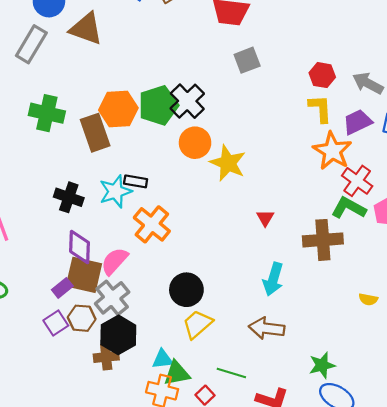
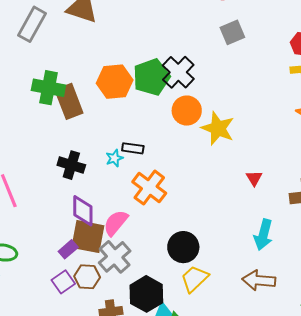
brown rectangle: (95, 133) -> (69, 101), moved
cyan star: (115, 191) -> (114, 158), size x0.6
black hexagon: (118, 335) -> (146, 294), moved

